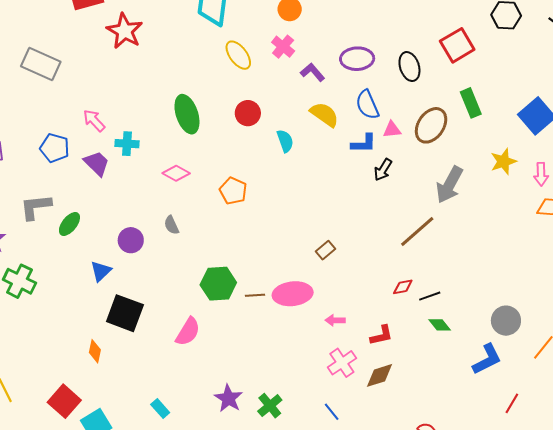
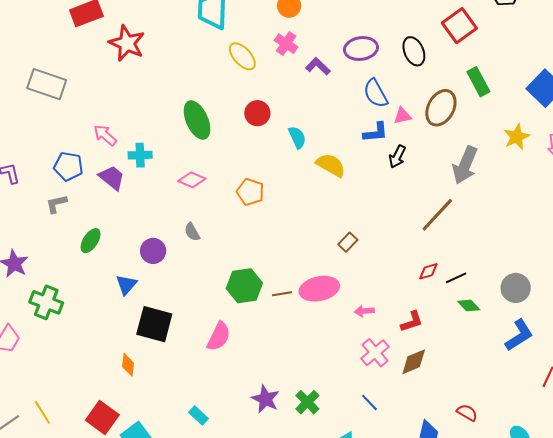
yellow semicircle: (324, 114) -> (331, 165), moved
gray L-shape: (36, 207) -> (56, 204), moved, size x0.7
gray circle: (506, 321) -> (516, 288), moved

